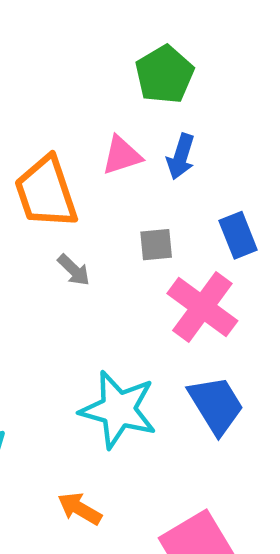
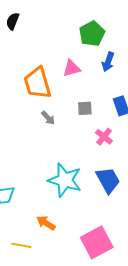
blue arrow: (181, 157) -> (108, 62), moved
pink cross: (202, 307) -> (104, 137), size x0.6

